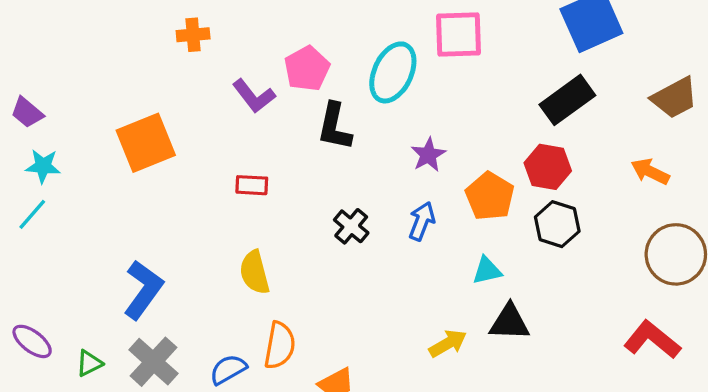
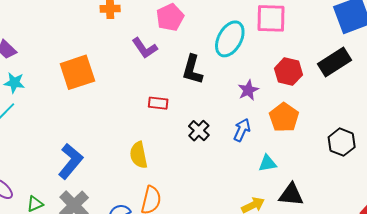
pink pentagon: (307, 69) -> (170, 17), moved
red hexagon: (548, 167) -> (288, 72), moved
red rectangle: (252, 185) -> (158, 103), moved
black hexagon: (557, 224) -> (342, 142), moved
cyan triangle: (487, 271) -> (267, 163), moved

